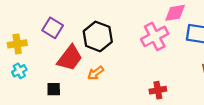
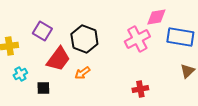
cyan cross: (19, 71) -> (20, 74), moved

